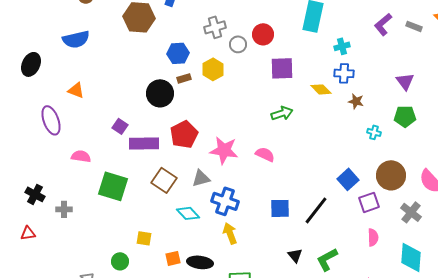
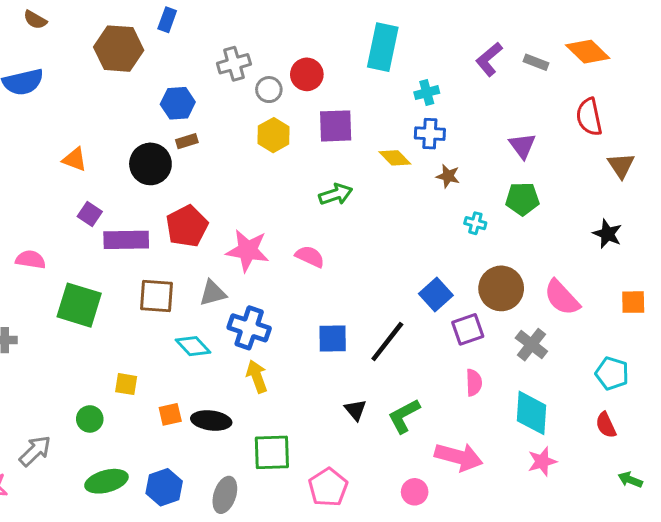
yellow hexagon: (213, 69) -> (273, 135), moved
orange triangle: (76, 90) -> (75, 159), moved
brown square: (164, 180) -> (157, 296), turned -30

